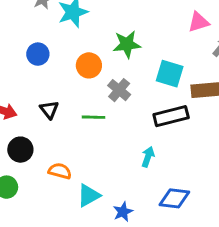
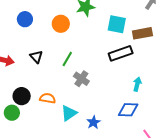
gray cross: (119, 90) -> (81, 79), moved
green line: (93, 117) -> (67, 59), turned -56
black circle: (20, 150) -> (22, 96), moved
cyan arrow: (148, 157) -> (137, 84), moved

